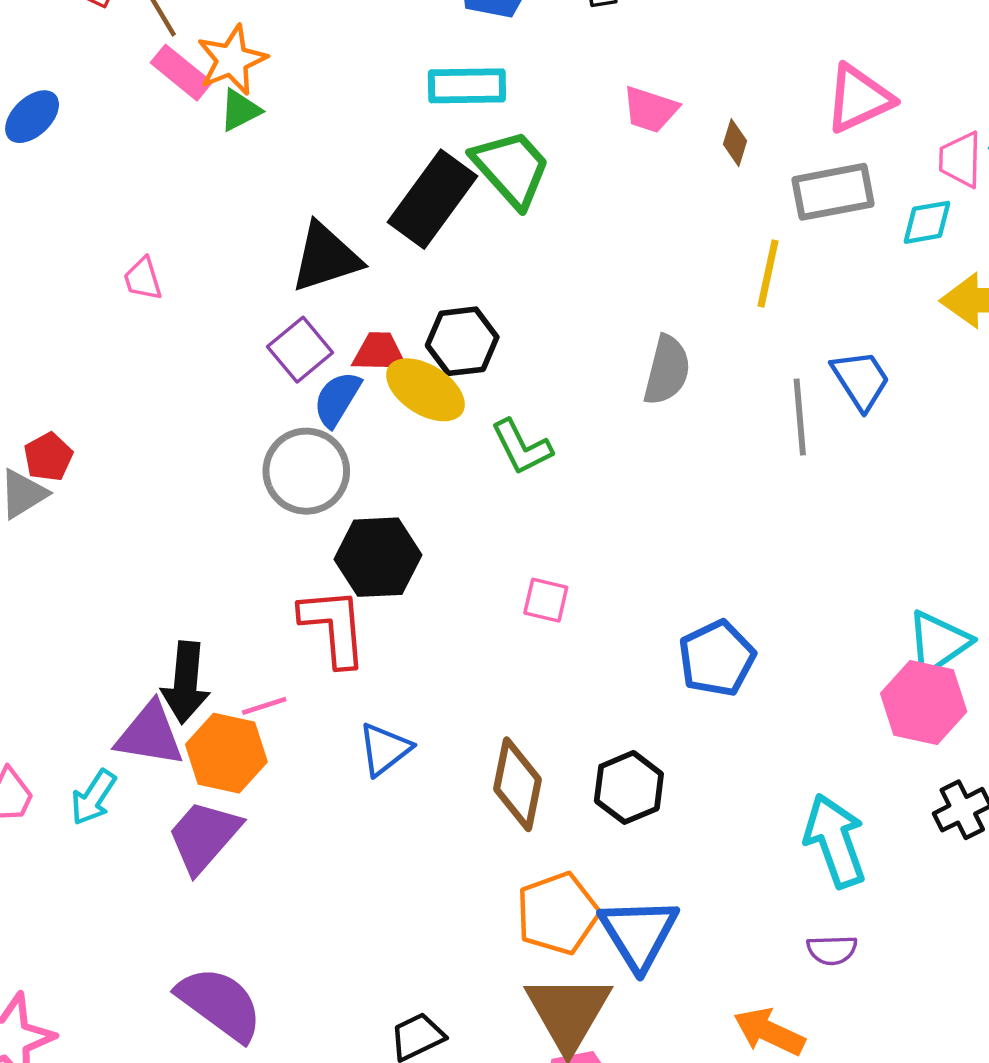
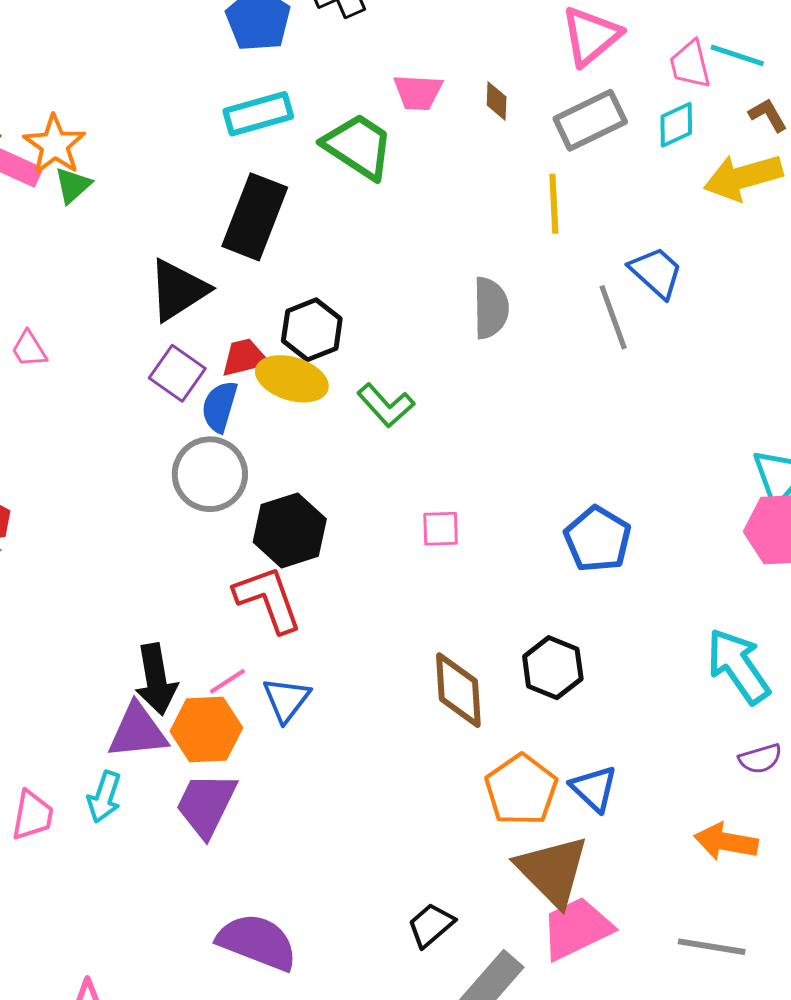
green trapezoid: (511, 168) -> (358, 146), moved
blue triangle: (385, 749) -> (286, 699), moved
blue triangle: (639, 934) -> (594, 788), size x0.7

